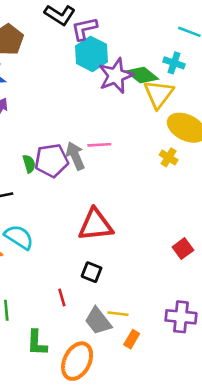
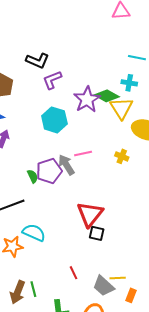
purple L-shape: (84, 29) -> (52, 80), moved
cyan hexagon: (91, 54) -> (54, 120), moved
yellow cross: (169, 157) -> (122, 156), moved
red triangle: (96, 225) -> (90, 214), turned -36
black square: (92, 272) -> (97, 233), moved

